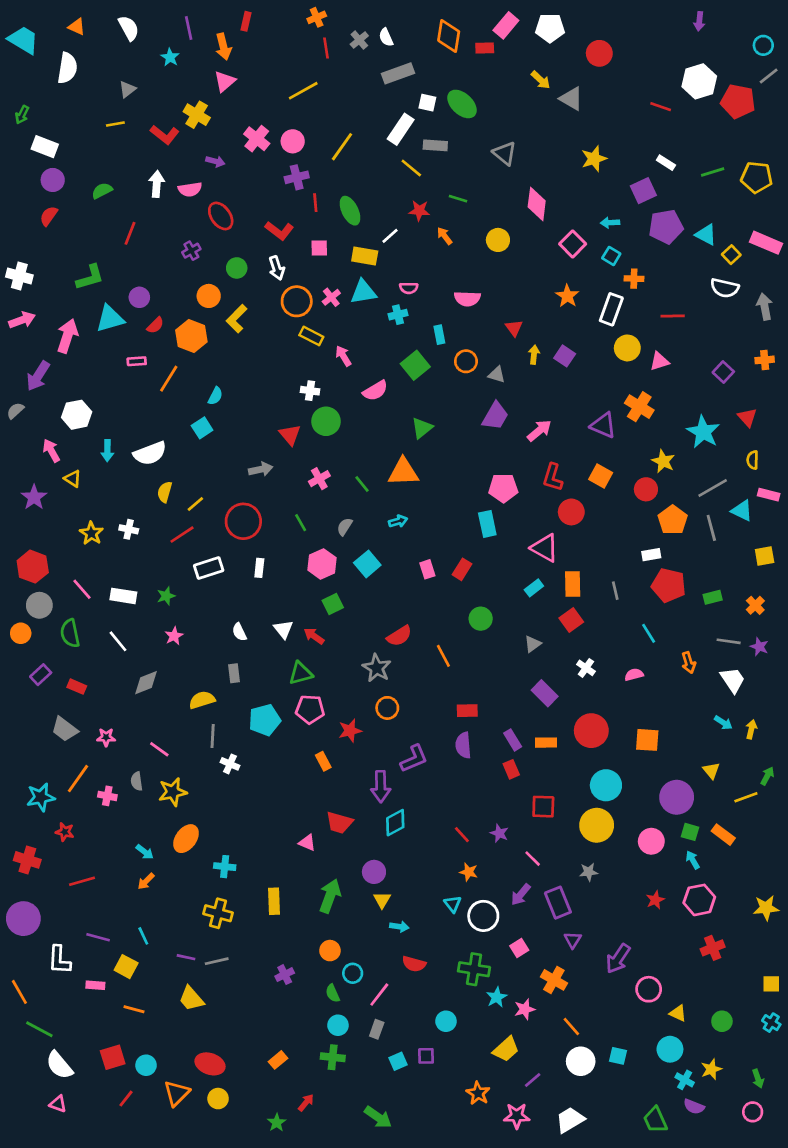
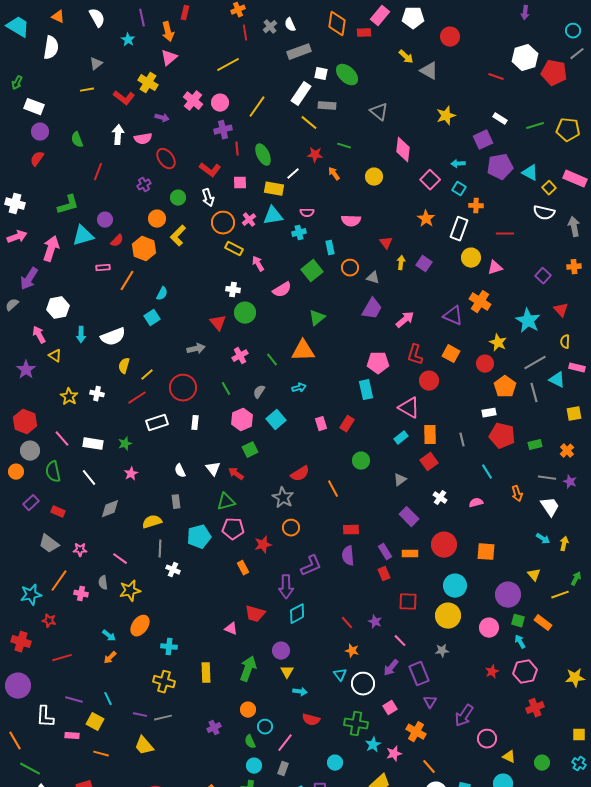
green semicircle: (102, 191) -> (77, 140), turned -84

